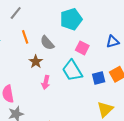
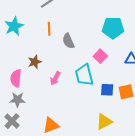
cyan pentagon: (71, 19) -> (113, 28), moved
brown star: (36, 62) -> (35, 62), moved

